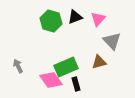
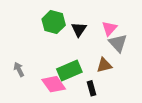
black triangle: (75, 17) -> (79, 29), moved, turned -35
pink triangle: (98, 19) -> (109, 28), moved
black rectangle: (76, 84) -> (92, 88), moved

